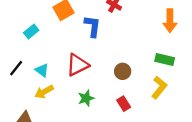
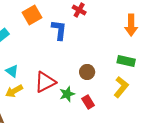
red triangle: (77, 65) -> (45, 82), moved
green star: (86, 98) -> (67, 94), moved

